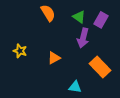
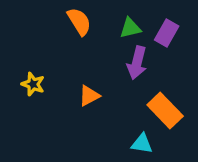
green triangle: (79, 17) -> (130, 28), turned -48
cyan triangle: (75, 87) -> (142, 144), moved

